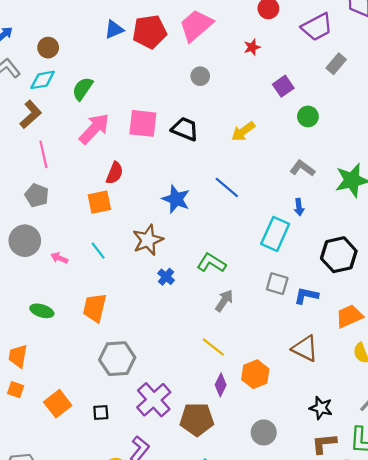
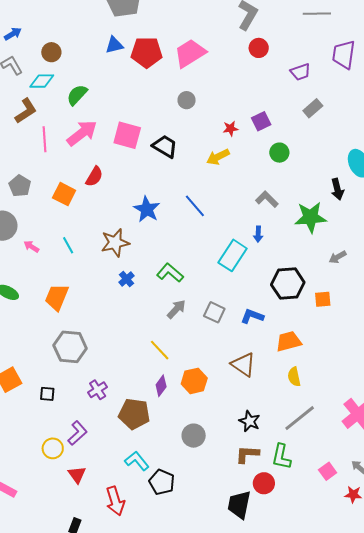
purple trapezoid: (317, 27) -> (300, 72), size x0.7
red star: (252, 47) -> (231, 129), moved
pink line: (43, 154) -> (45, 139), moved
orange square: (99, 202) -> (64, 194), moved, turned 30
gray square: (277, 284) -> (214, 312), moved
purple cross: (154, 400) -> (98, 390), size x0.6

